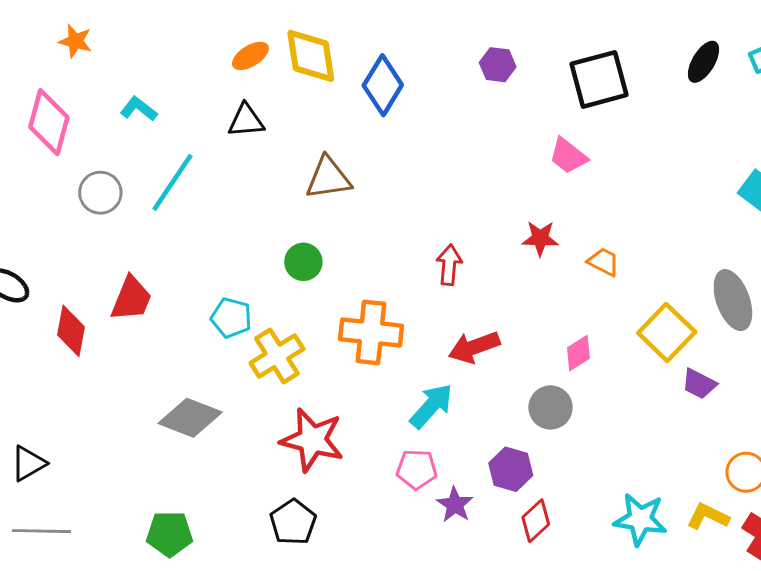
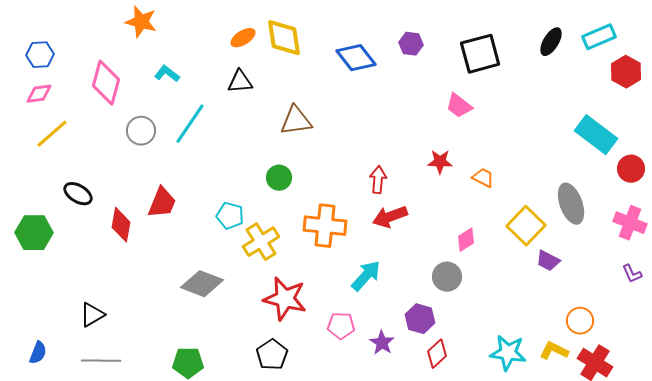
orange star: (75, 41) -> (141, 22), moved, size x1.4
blue diamond: (383, 85) -> (356, 58), moved, turned -69
red arrow: (474, 347) -> (390, 217), moved
pink pentagon: (417, 469) -> (341, 326), moved

